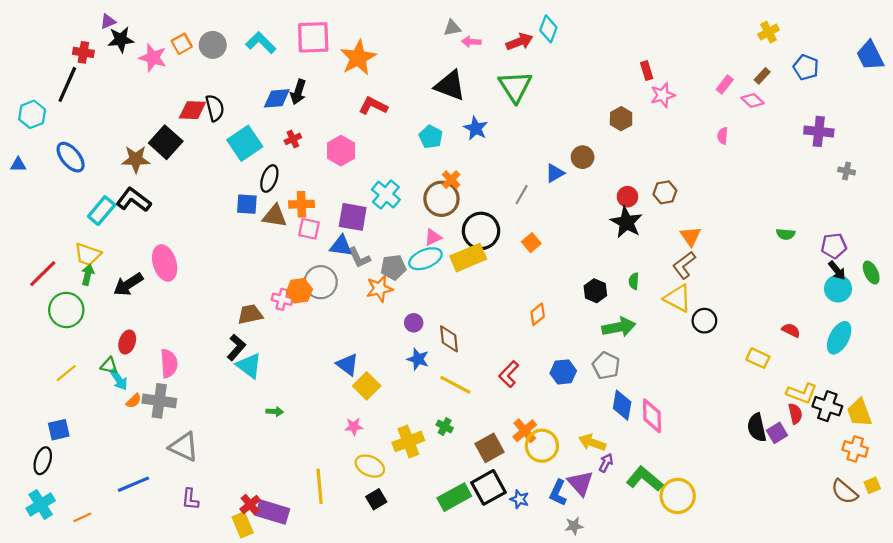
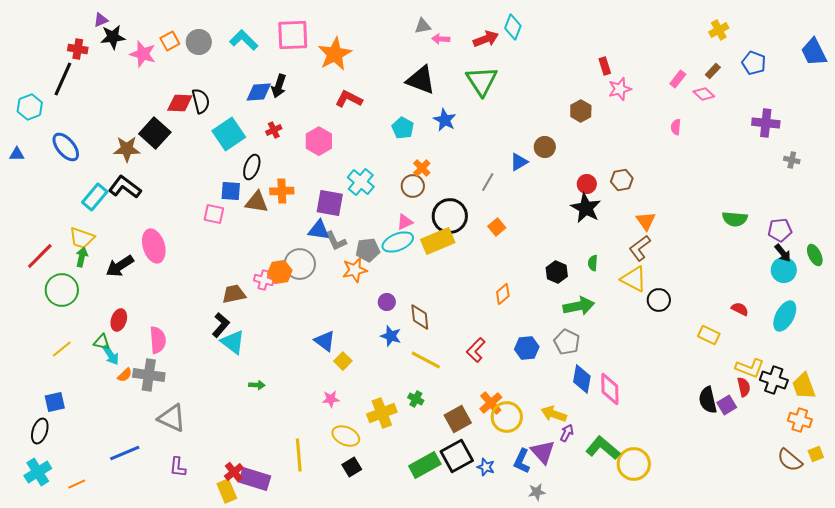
brown circle: (441, 199) -> (413, 186), size x0.7
pink square: (309, 229) -> (214, 214), moved
green semicircle: (786, 234) -> (735, 219), size x1.4
yellow square: (367, 386) -> (343, 361), size x0.7

